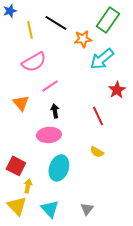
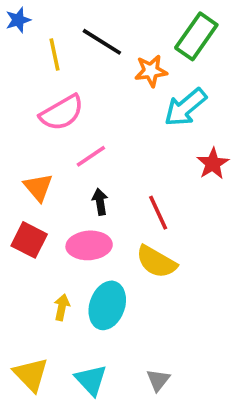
red line: (98, 116) -> (158, 213), moved
yellow semicircle: (97, 152) -> (156, 262), moved, size x1.6
red square: (16, 166) -> (29, 240), moved
yellow arrow: (28, 186) -> (62, 307), moved

